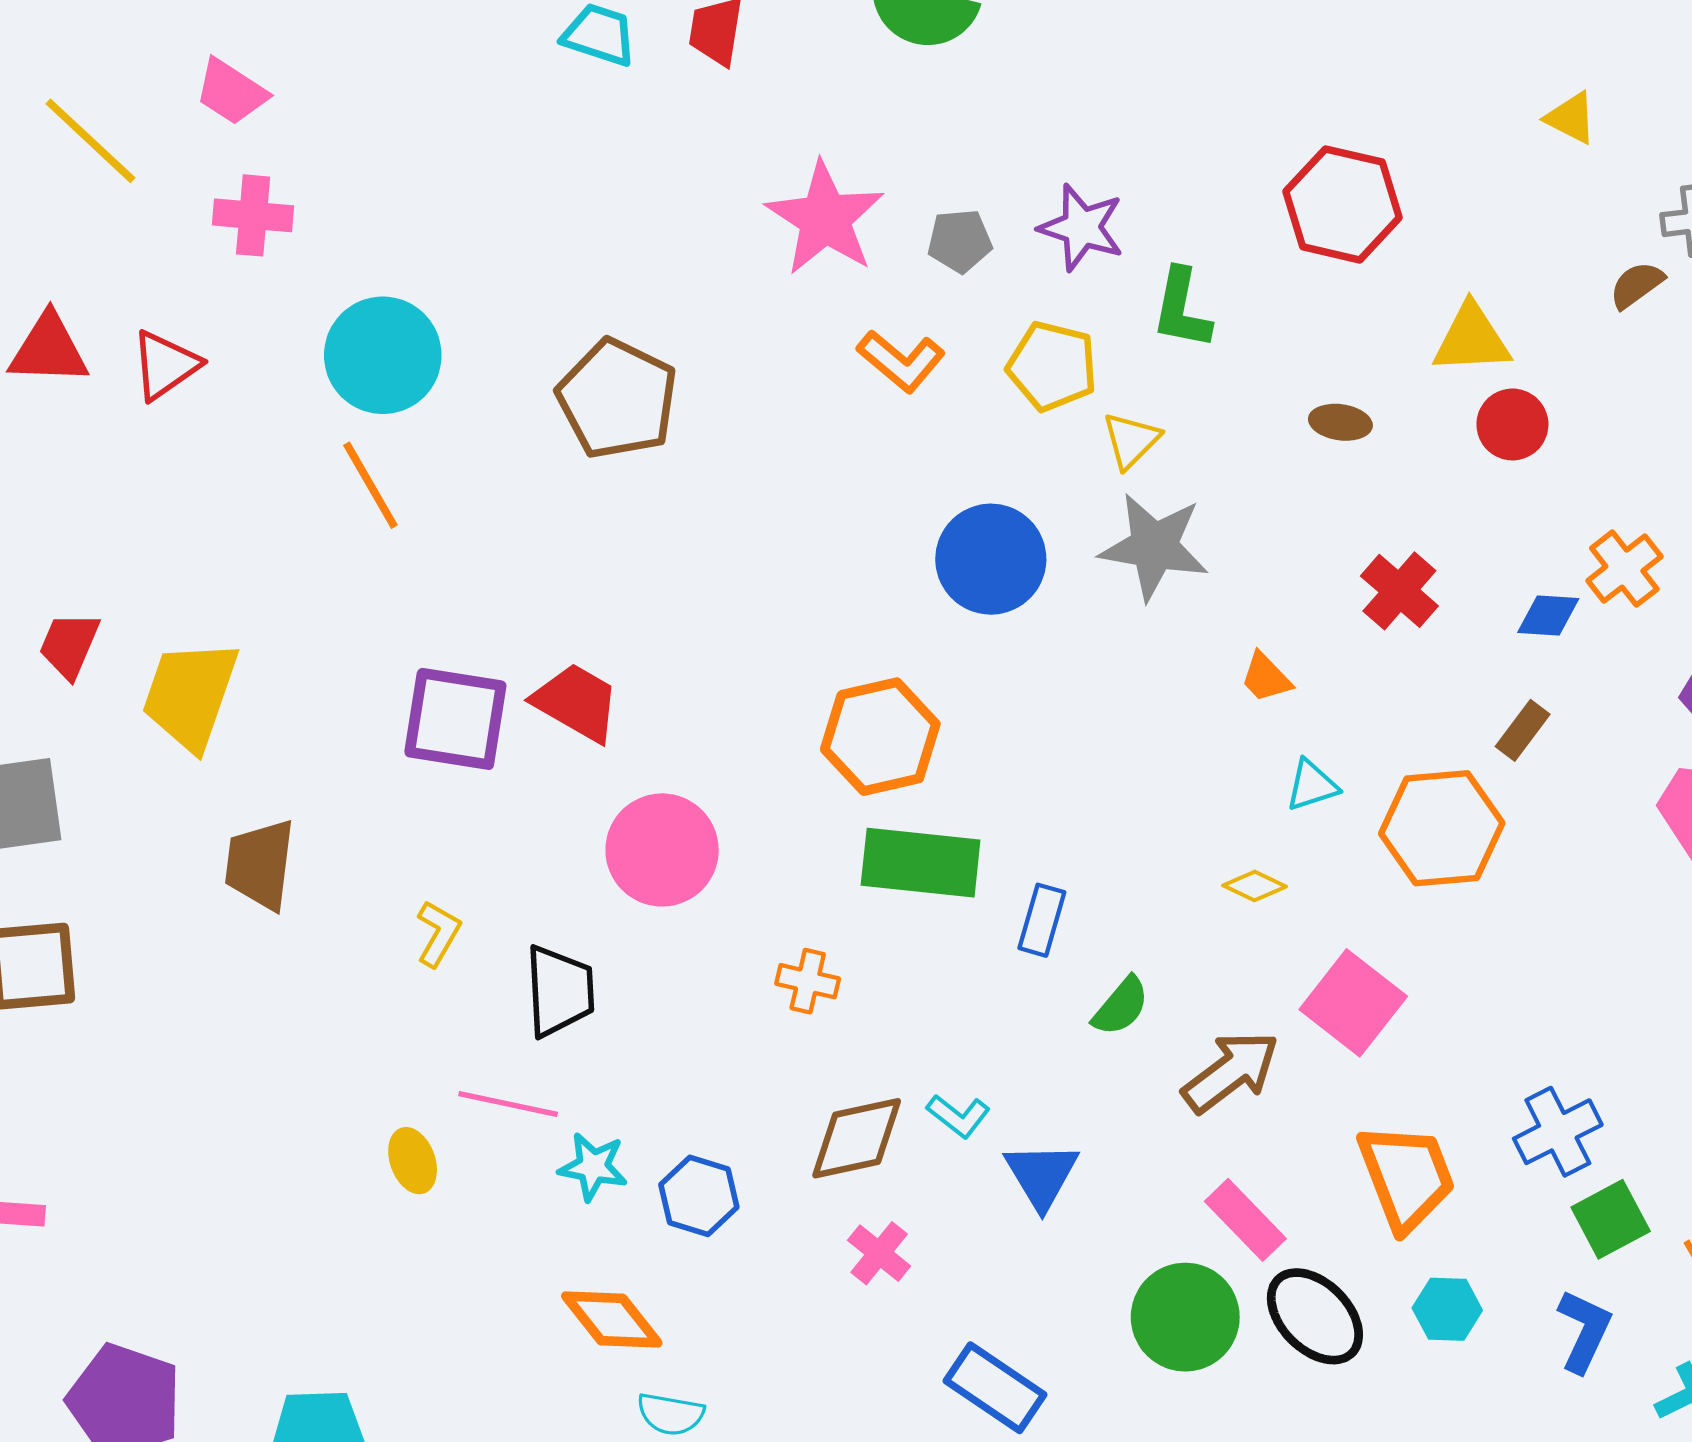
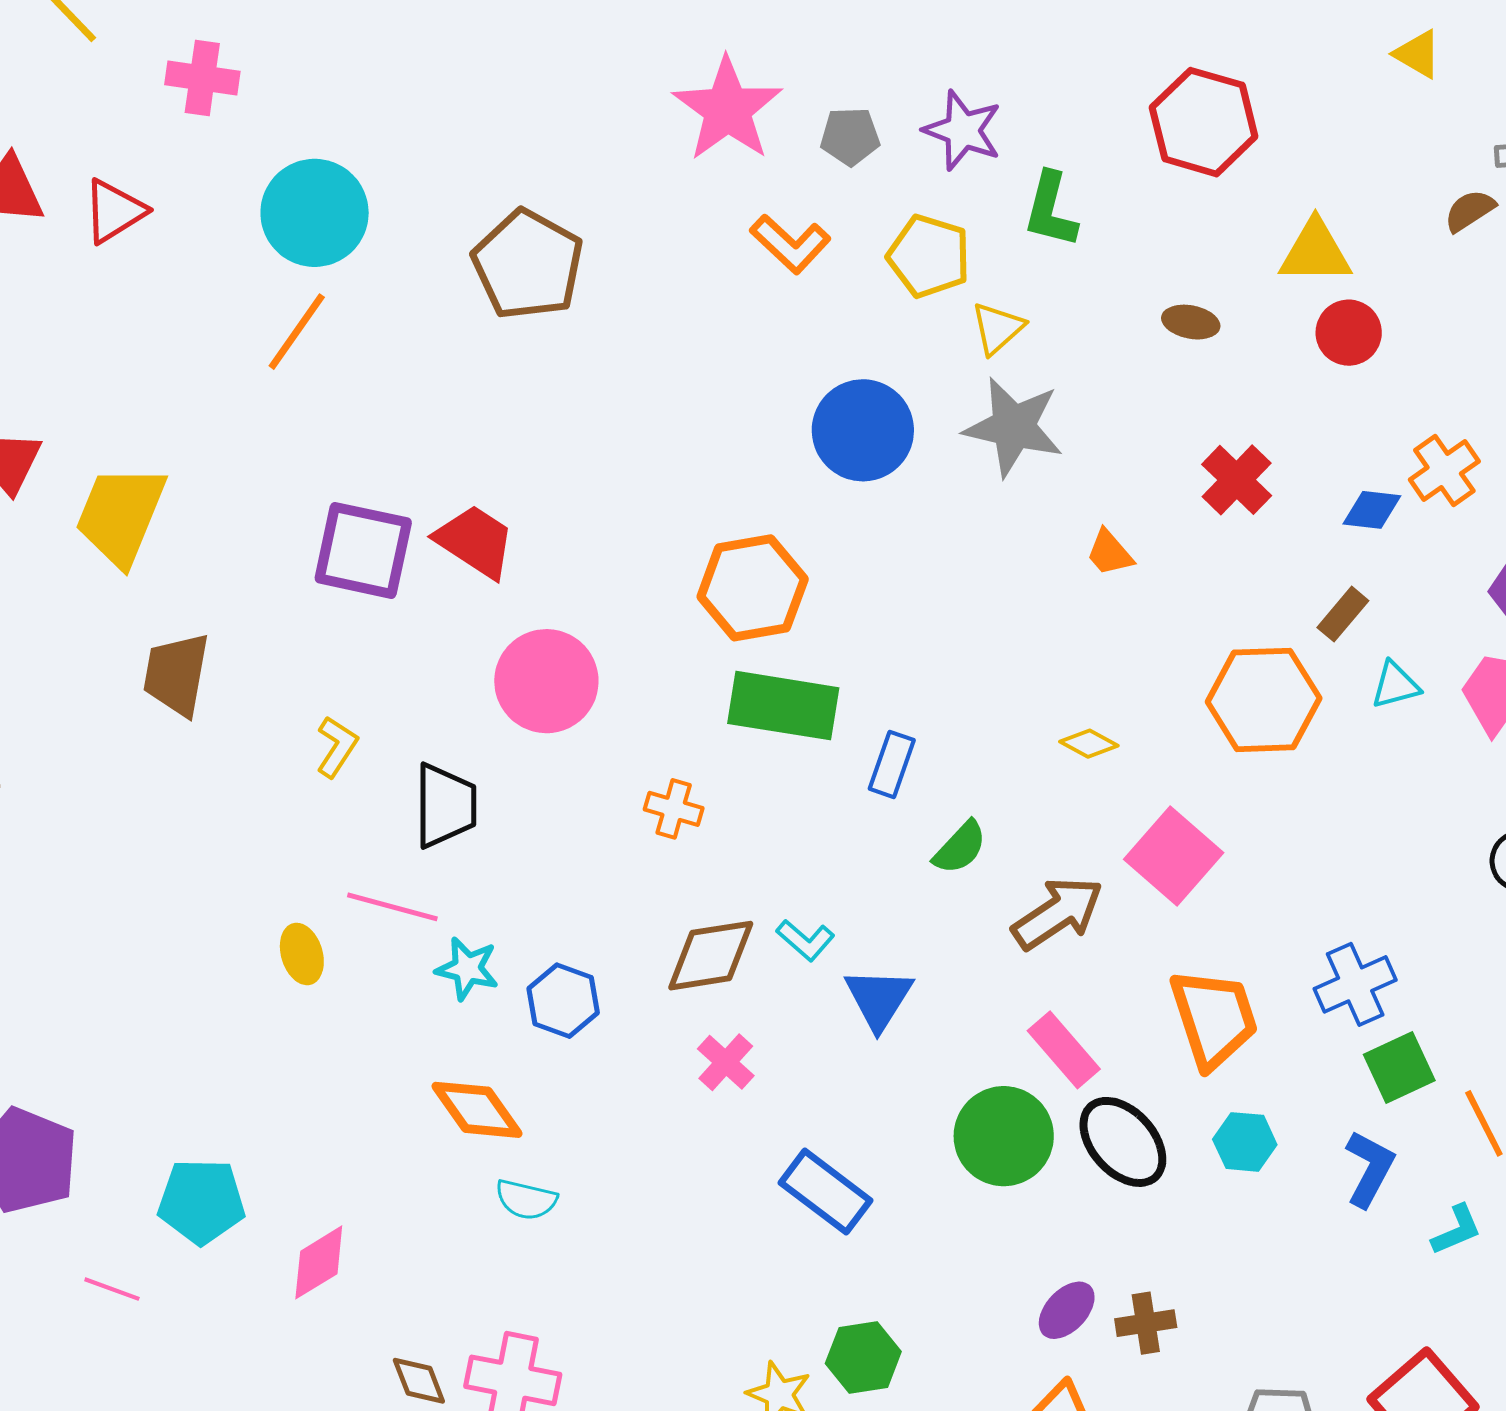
orange line: (370, 485) -> (297, 332), turned 62
cyan triangle: (1312, 785) -> (1395, 685), moved

